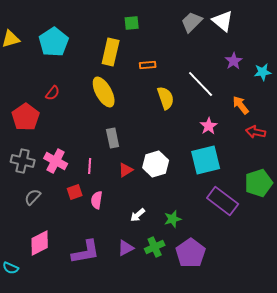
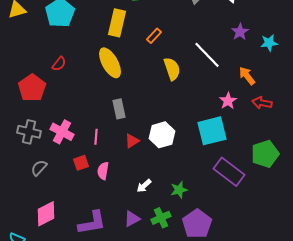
orange rectangle: (148, 65) -> (154, 36), turned -42
pink star: (209, 126) -> (228, 101), moved

